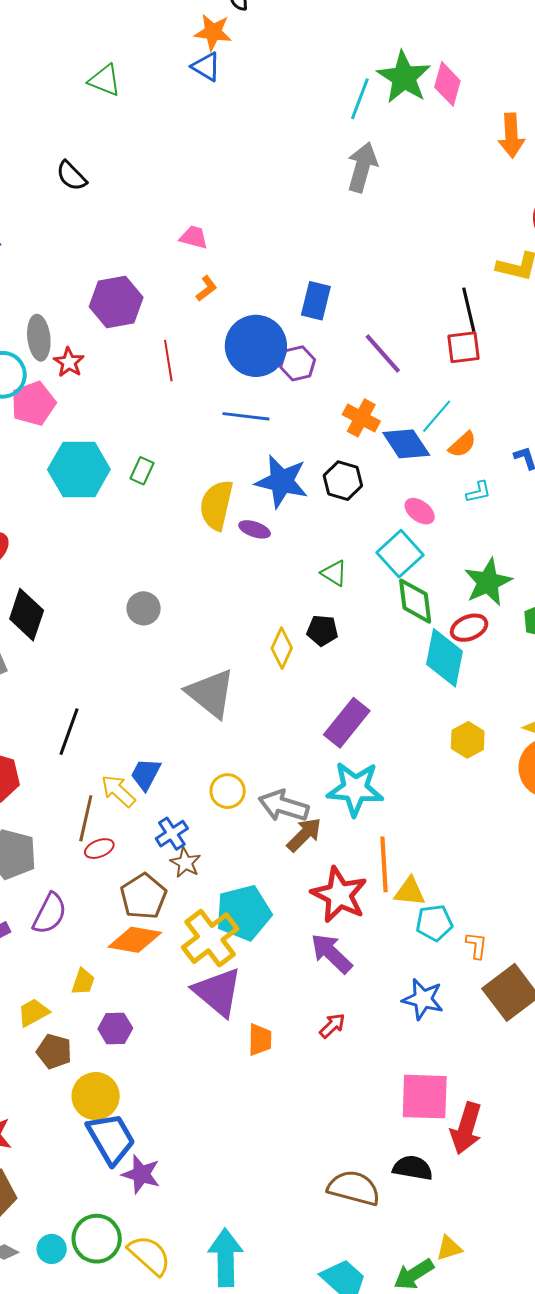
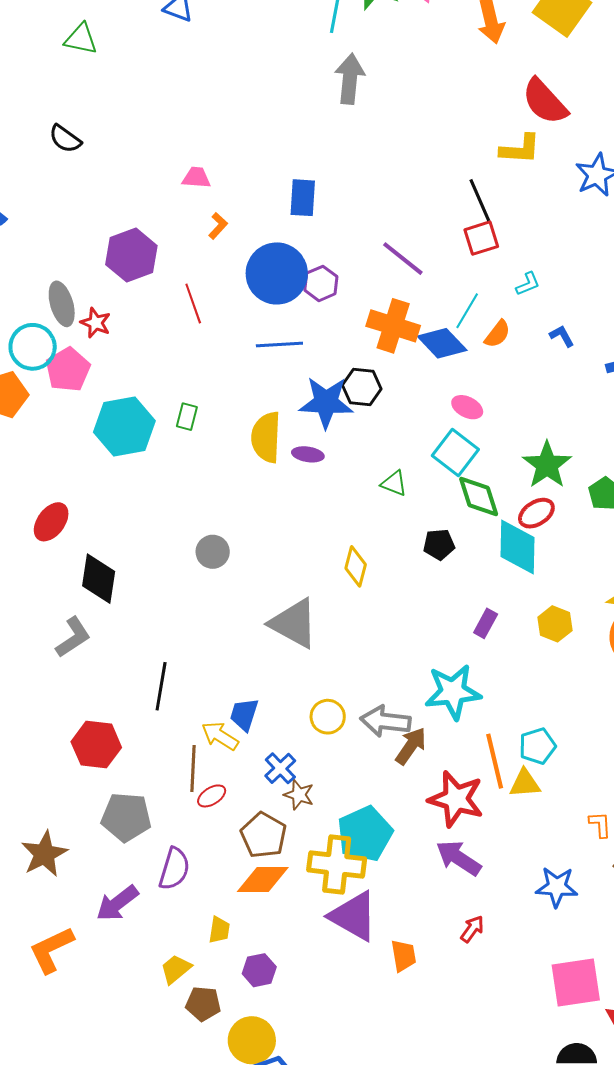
blue rectangle: (316, 301) -> (303, 198), moved
orange cross: (361, 418) -> (393, 326), size x1.4
black hexagon: (343, 481) -> (362, 387), moved
cyan L-shape: (478, 492) -> (528, 284), moved
black pentagon: (322, 630) -> (439, 544), moved
purple rectangle: (347, 723) -> (486, 623), moved, size x0.6
cyan pentagon: (434, 923) -> (537, 746), moved
yellow cross: (210, 938) -> (337, 864), turned -36

